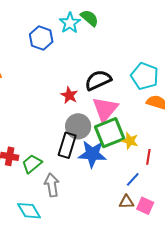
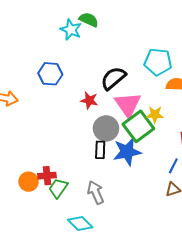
blue hexagon: (41, 38) -> (50, 74), moved
yellow star: (130, 141) -> (155, 115), moved
black rectangle: (67, 145) -> (100, 150), size x0.7
green trapezoid: (32, 164) -> (58, 188), moved

